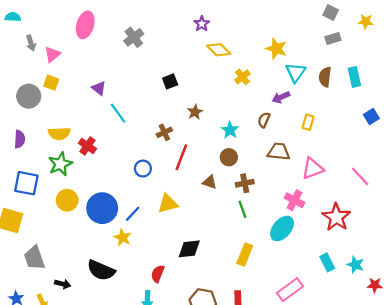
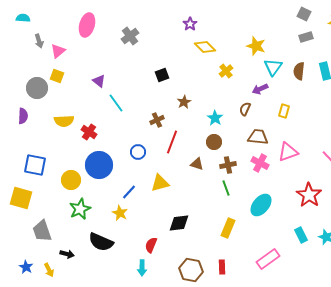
purple semicircle: (20, 139) -> (23, 116), moved
green star: (60, 164) -> (80, 209), moved
pink cross: (294, 200) -> (260, 163), moved
blue circle: (102, 208) -> (99, 165), moved

